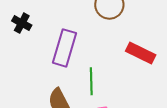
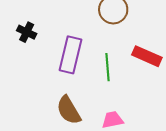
green line: (91, 81) -> (108, 67), moved

